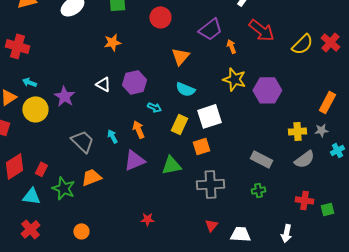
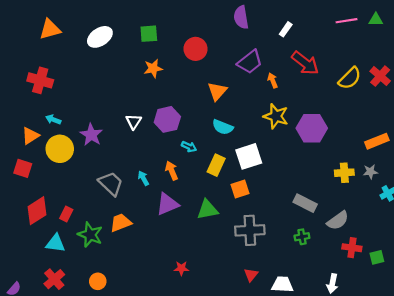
orange star: (112, 42) -> (153, 68), moved
white triangle: (103, 84) -> (134, 122), turned 35
orange rectangle: (327, 102) -> (377, 141), turned 40
gray semicircle: (304, 159) -> (338, 221), moved
orange circle: (81, 231) -> (98, 281), moved

